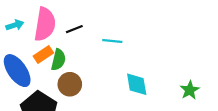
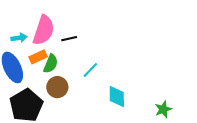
cyan arrow: (15, 25) -> (19, 38), moved
cyan line: (112, 41) -> (90, 70), moved, turned -60

